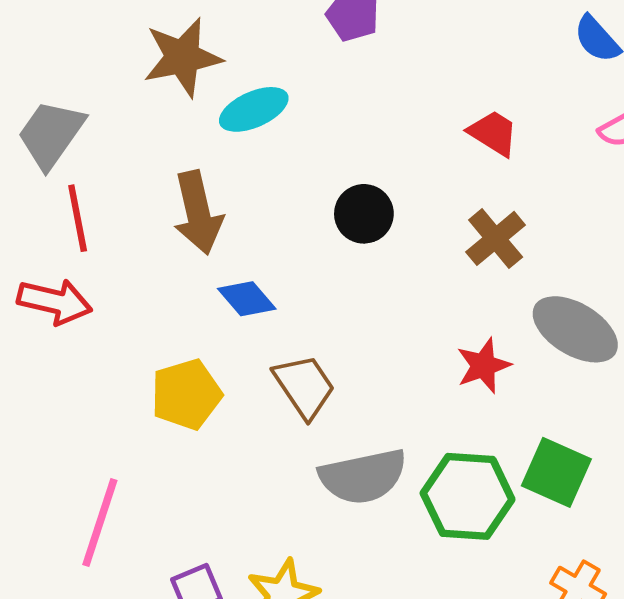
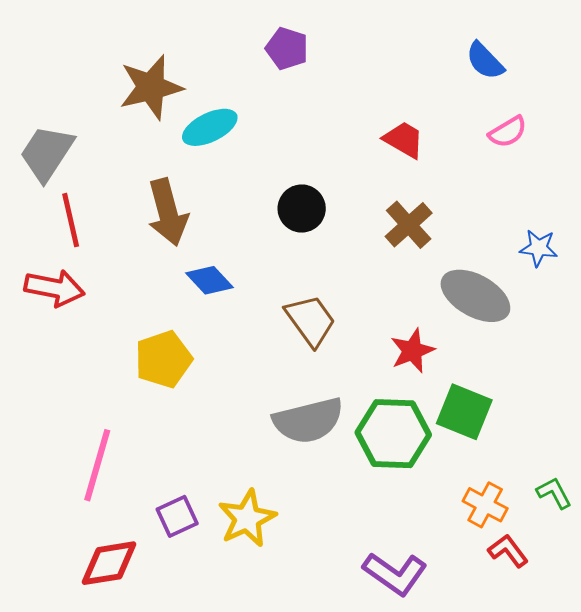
red star: (483, 366) -> (412, 351), moved
brown trapezoid: (304, 386) -> (310, 321), moved

